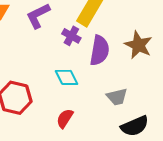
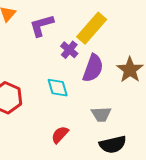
red semicircle: (65, 118) -> (60, 135), moved

